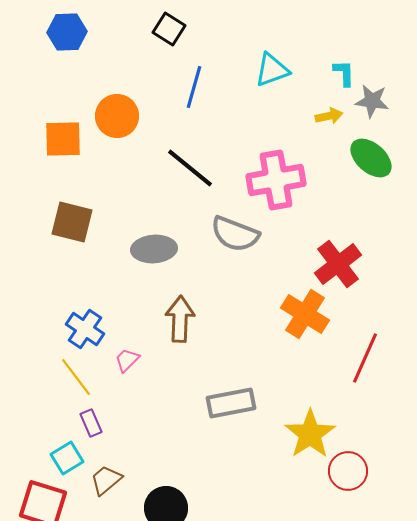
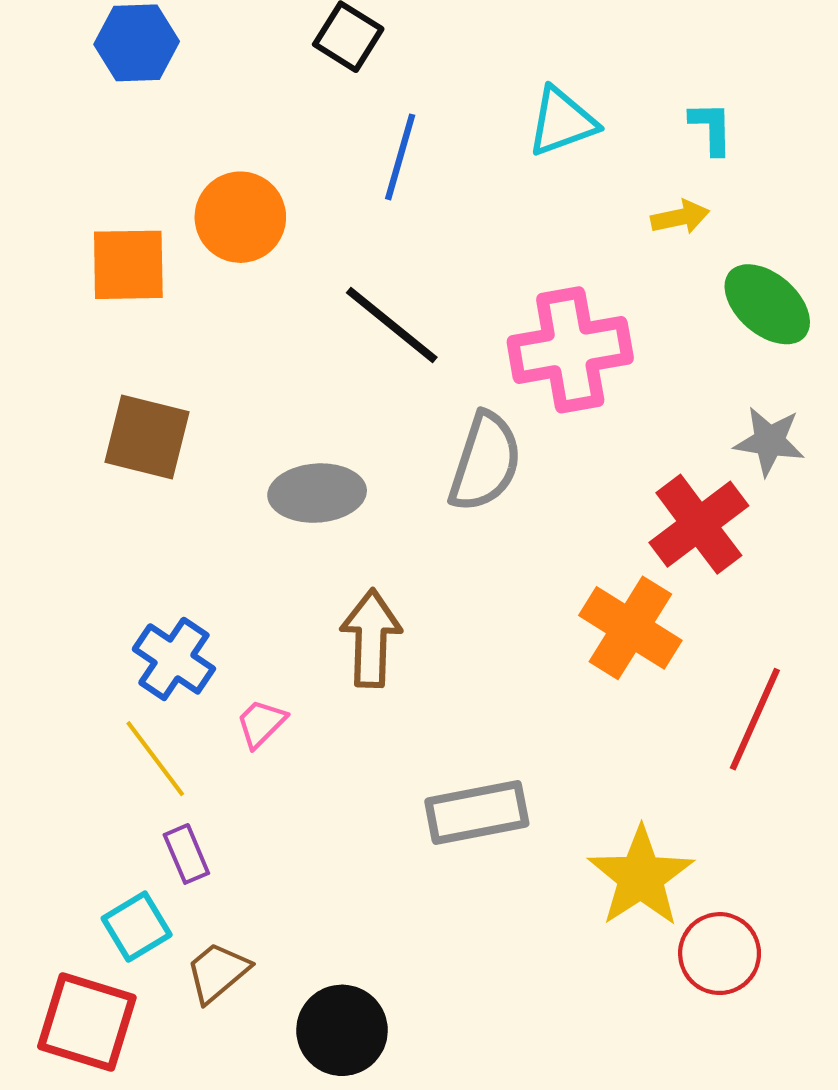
gray star: (372, 101) -> (769, 441), moved
gray semicircle: (235, 234) -> (485, 462), turned -93

